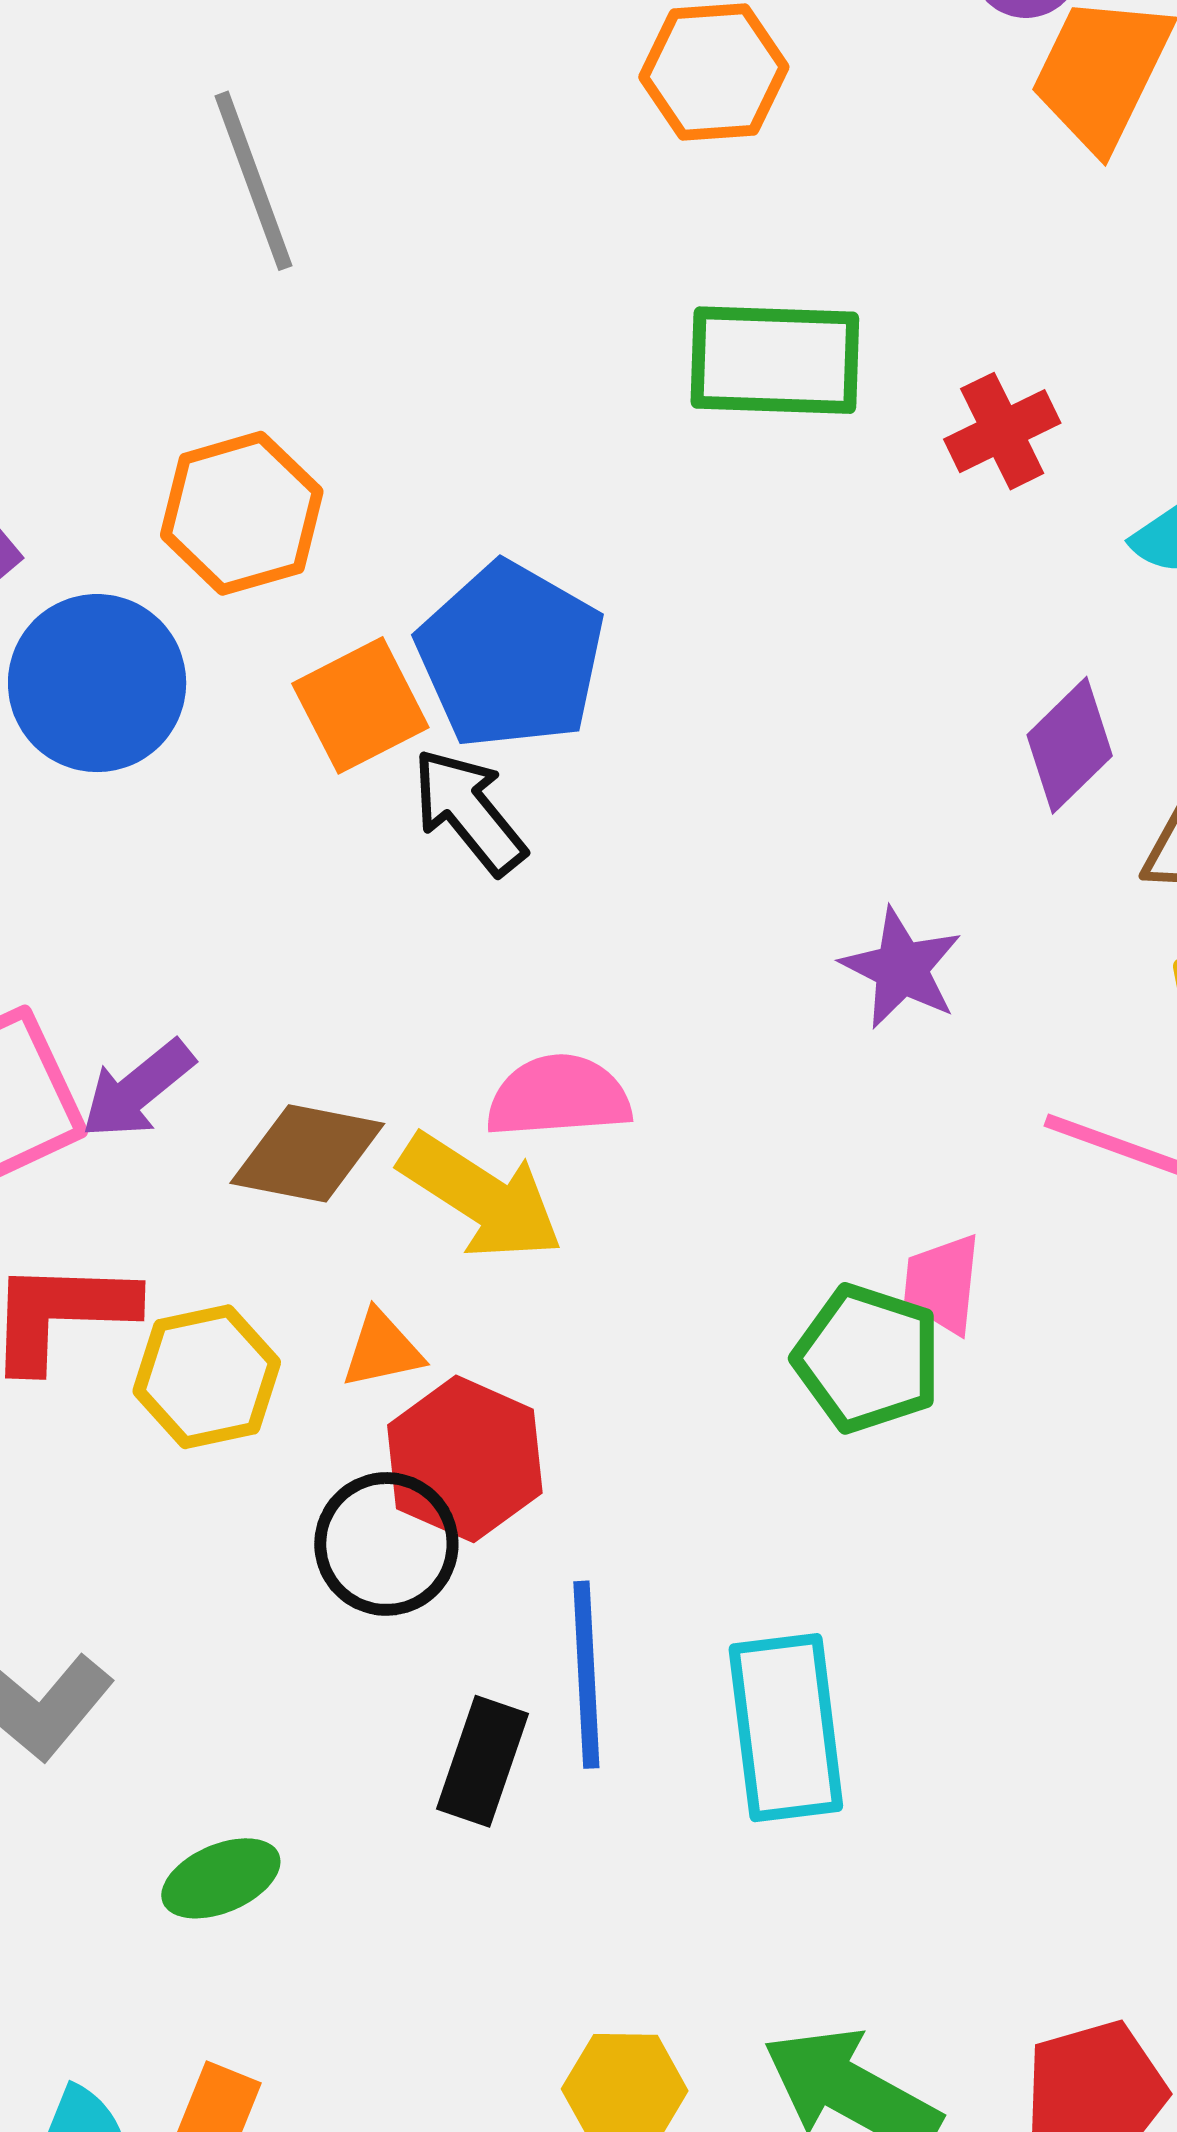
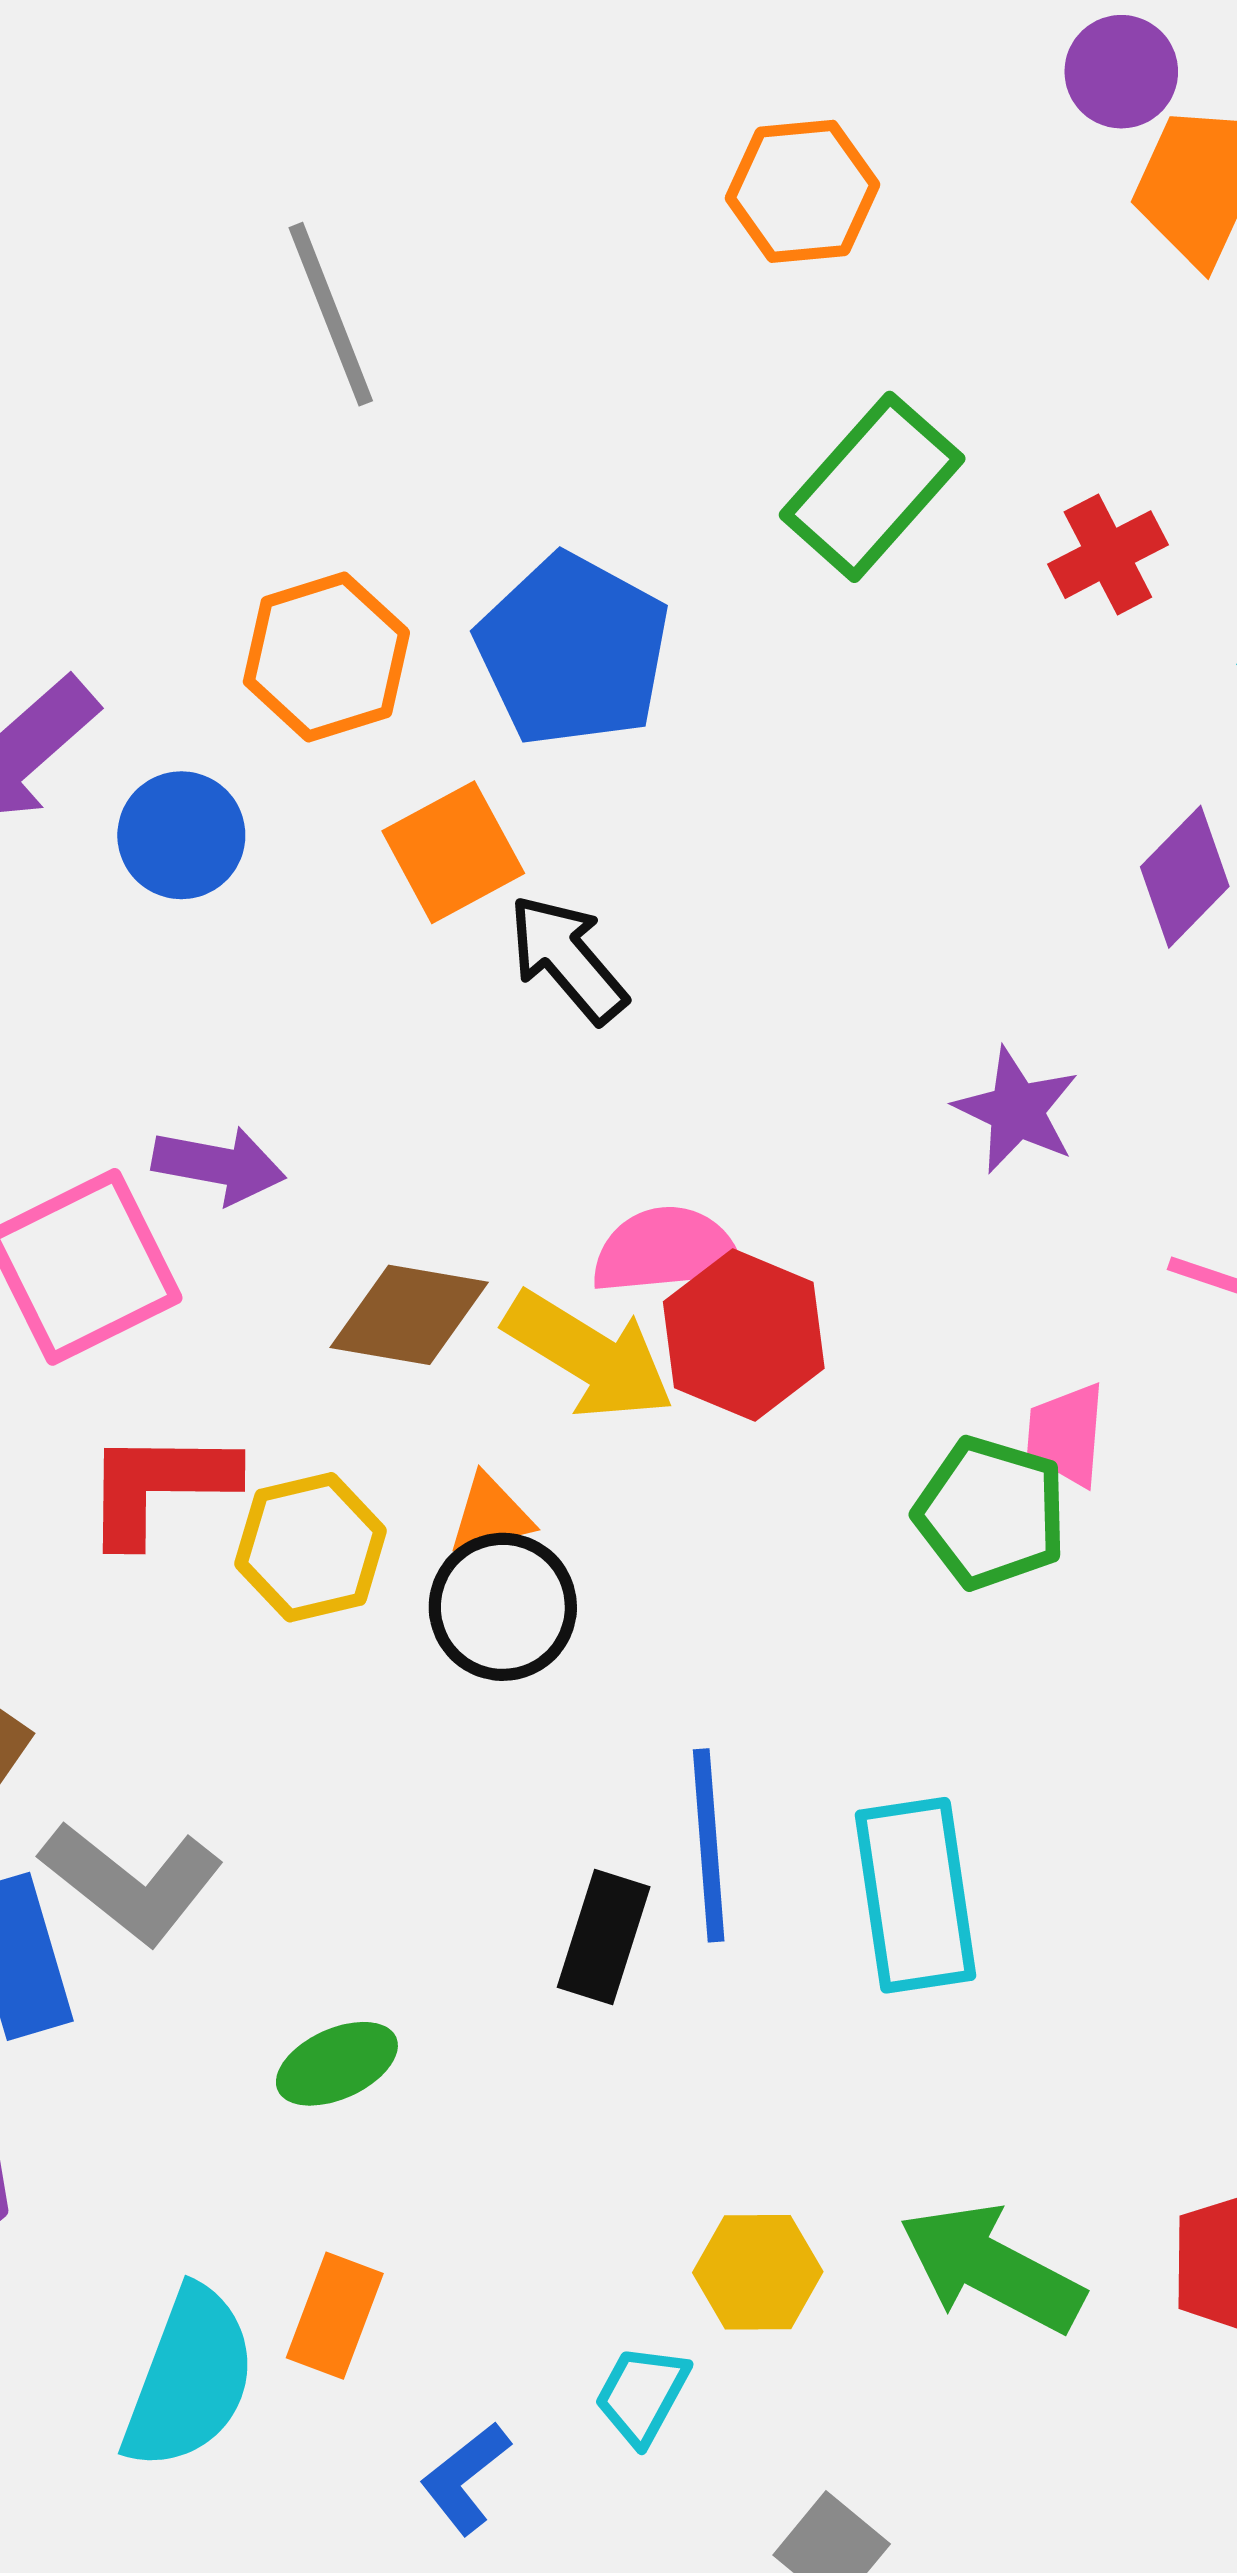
green rectangle: (775, 360) -> (872, 487), turned -49
blue pentagon: (511, 656) -> (573, 650), moved
blue circle: (97, 683) -> (181, 835), size x0.7
purple arrow: (138, 1089) -> (219, 1165), moved, turned -129
red hexagon: (465, 1459) -> (744, 1335), moved
black circle: (386, 1544) -> (503, 1607), moved

